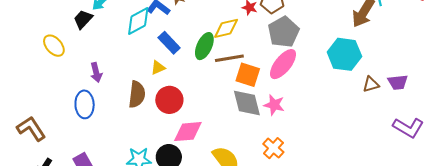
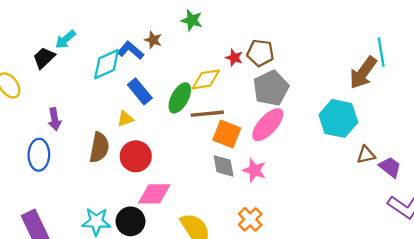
purple trapezoid: (398, 82) -> (390, 167), moved, turned -140
gray diamond: (247, 103) -> (224, 166), size x0.7

